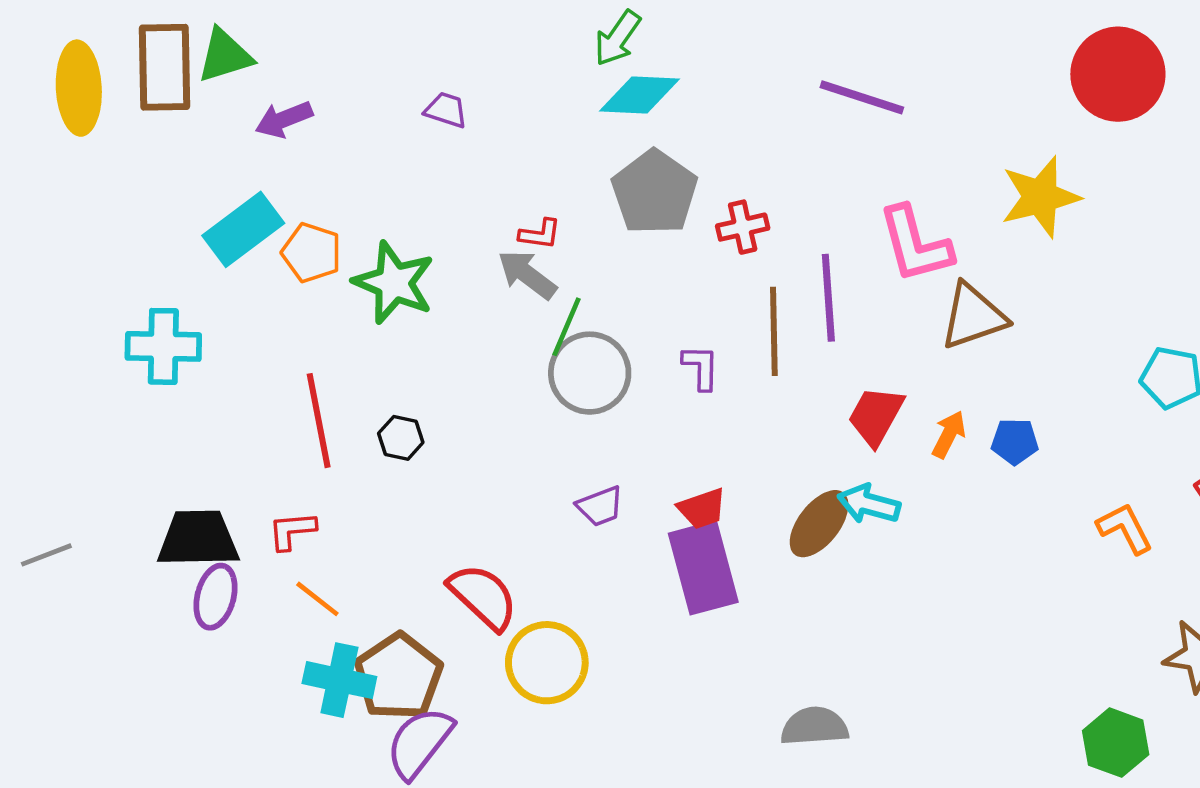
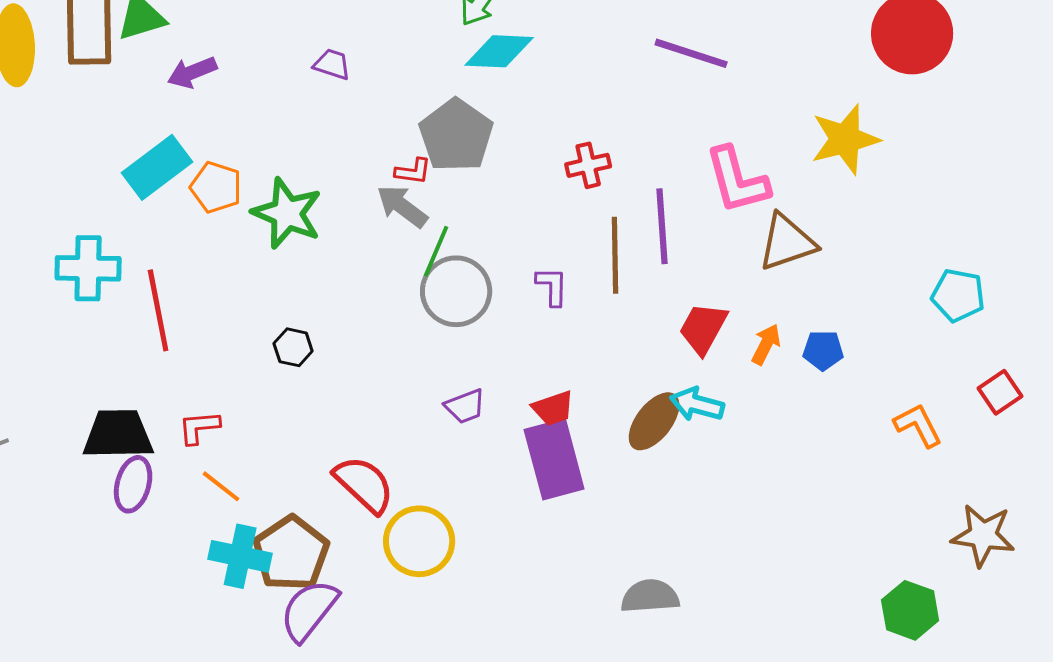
gray pentagon: (655, 192) -> (456, 135), moved
red line: (319, 421) -> (158, 310), moved

